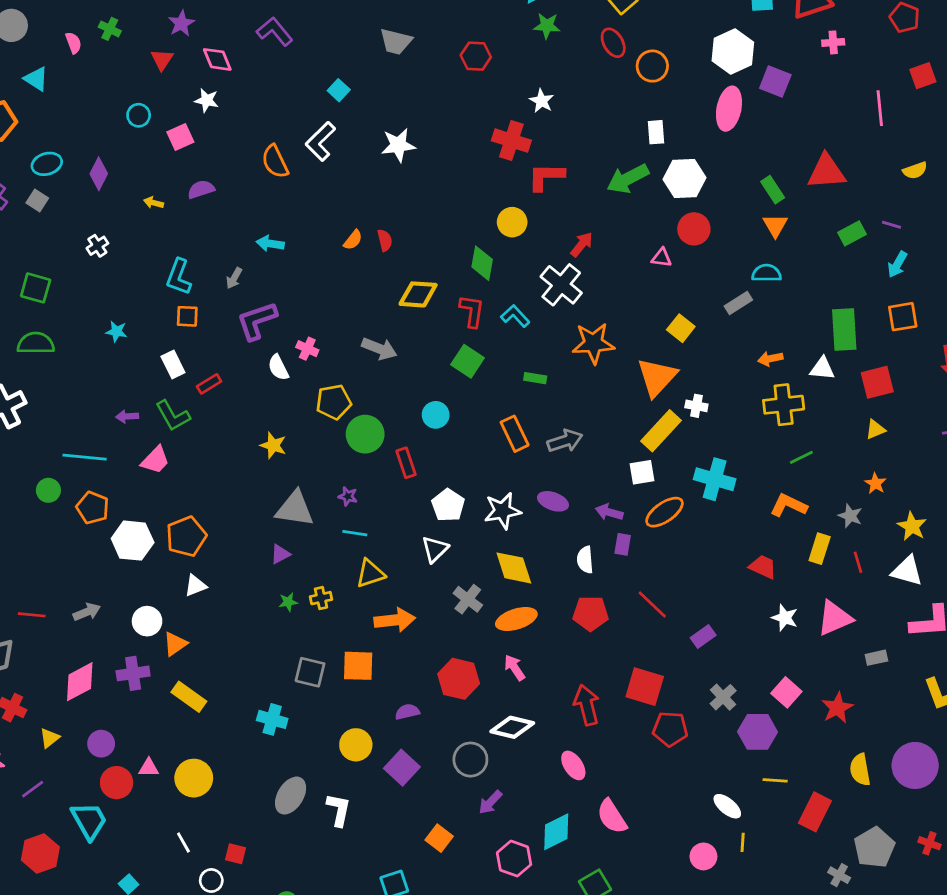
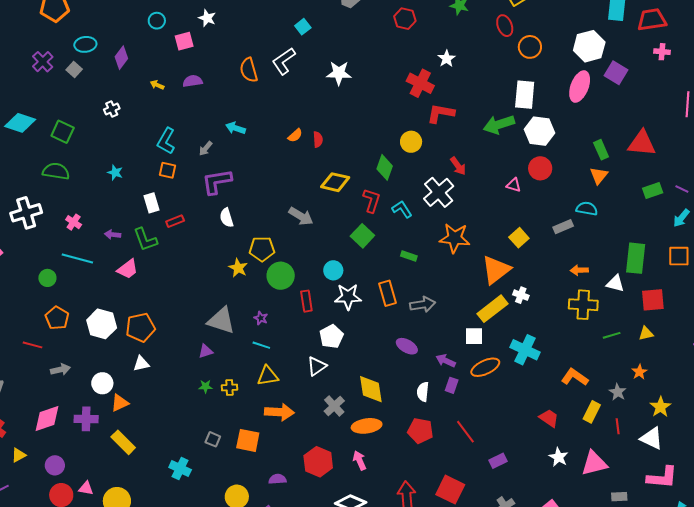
white rectangle: (656, 132) -> (525, 95), size x1.6
red arrow: (582, 244) -> (458, 166), turned 96
pink cross: (307, 349) -> (74, 222), moved
yellow star: (273, 445) -> (238, 268), moved
green line: (801, 457) -> (612, 335), moved
orange pentagon: (93, 508) -> (57, 318), moved
white star: (503, 511) -> (348, 297), moved
red line: (32, 615) -> (32, 345), moved
gray square: (310, 672) -> (213, 439), size x0.7

